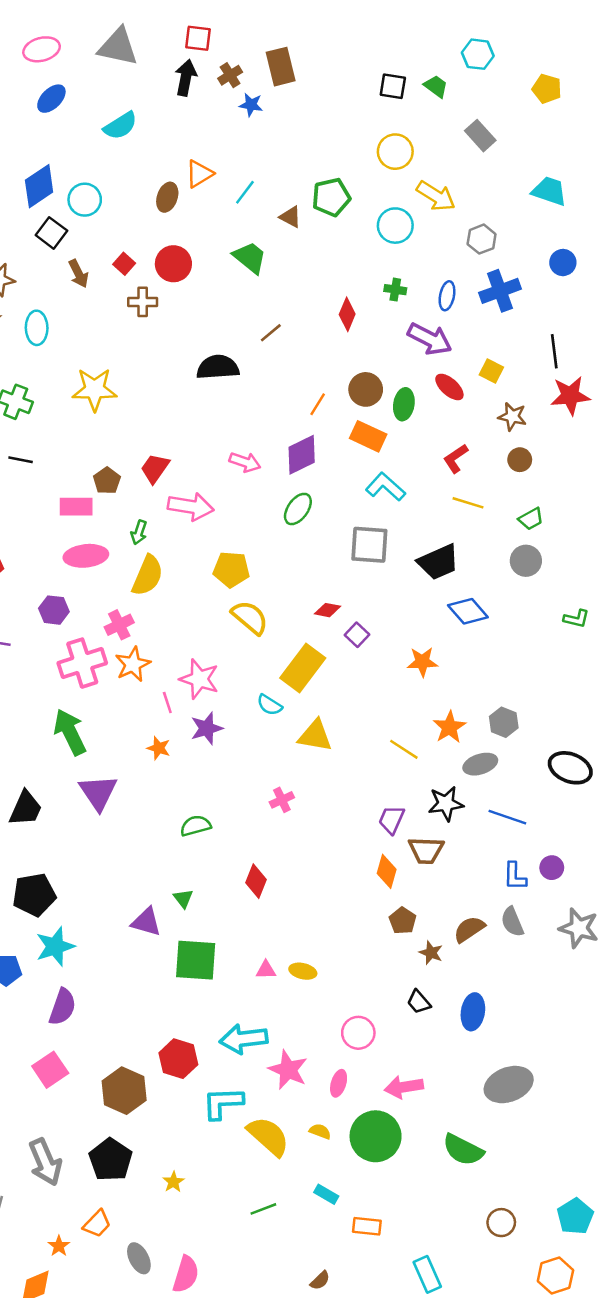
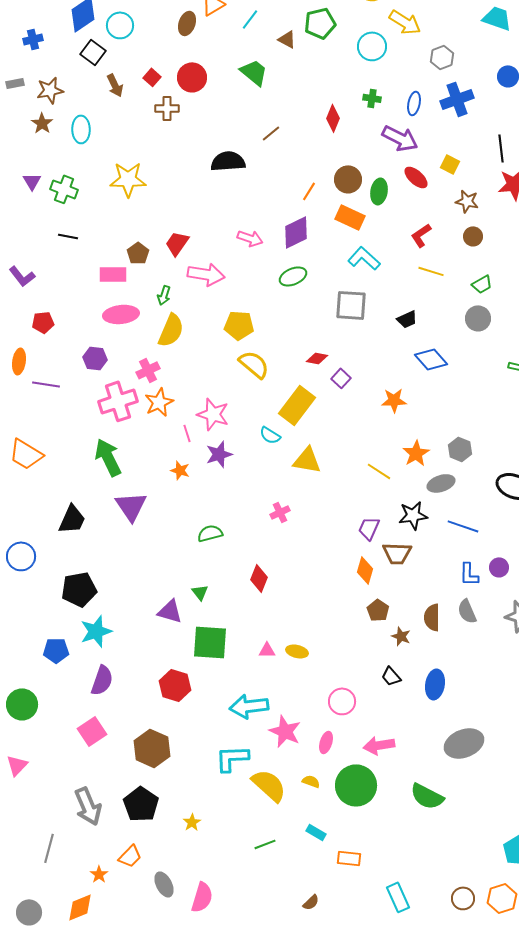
green ellipse: (298, 509) -> (293, 276), turned 32
black trapezoid: (438, 562) -> (407, 319), size x0.6
brown semicircle: (469, 929) -> (432, 617), turned -56
red hexagon: (178, 1059) -> (175, 685), moved
brown circle: (501, 1223) -> (463, 898), moved

